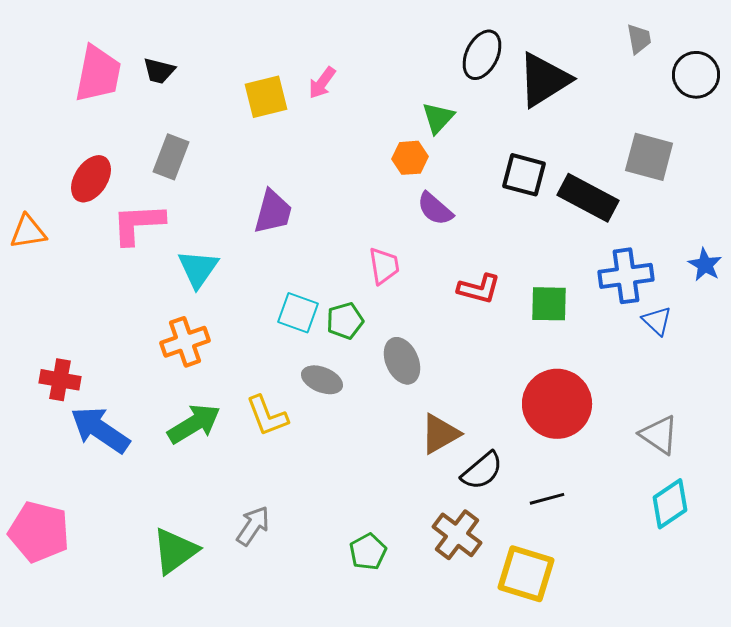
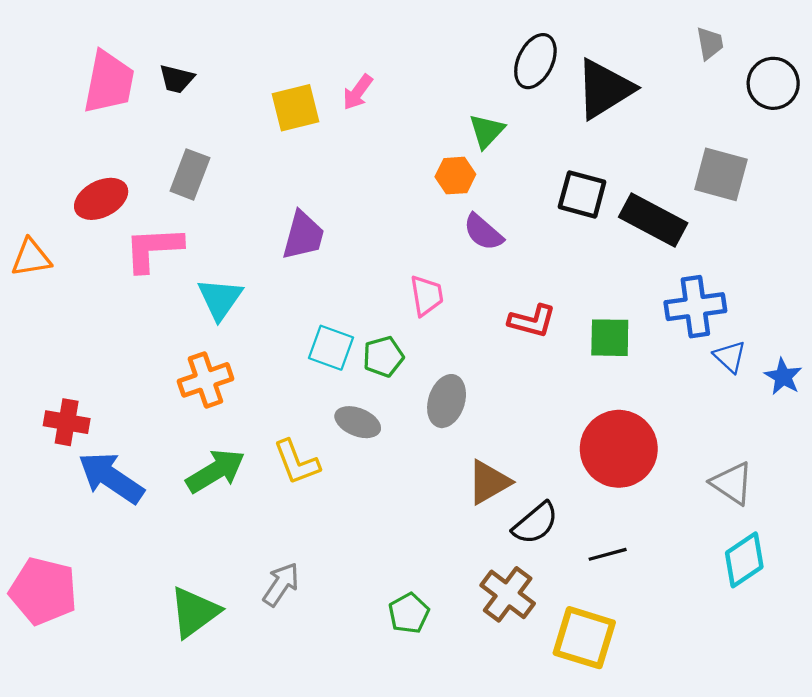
red ellipse: (91, 179) -> (101, 199), turned 30
blue star: (705, 265) -> (783, 377), moved
gray ellipse: (402, 361) -> (447, 401), turned 42

